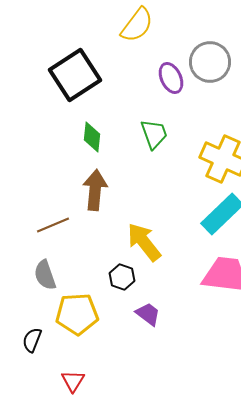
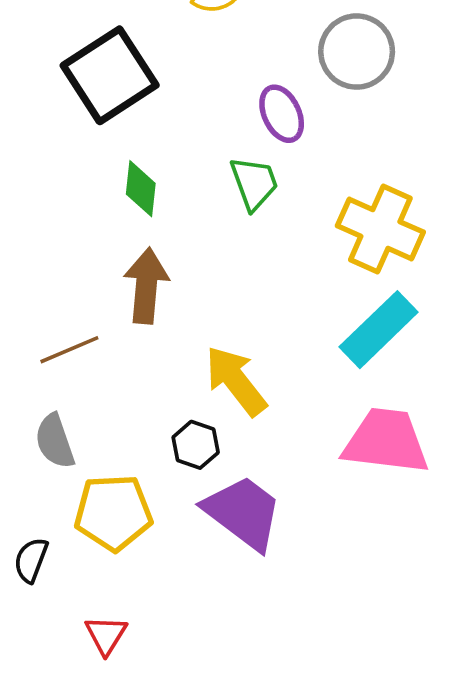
purple ellipse: (171, 78) -> (282, 114), moved
purple trapezoid: (148, 314) -> (243, 513), size x1.8

